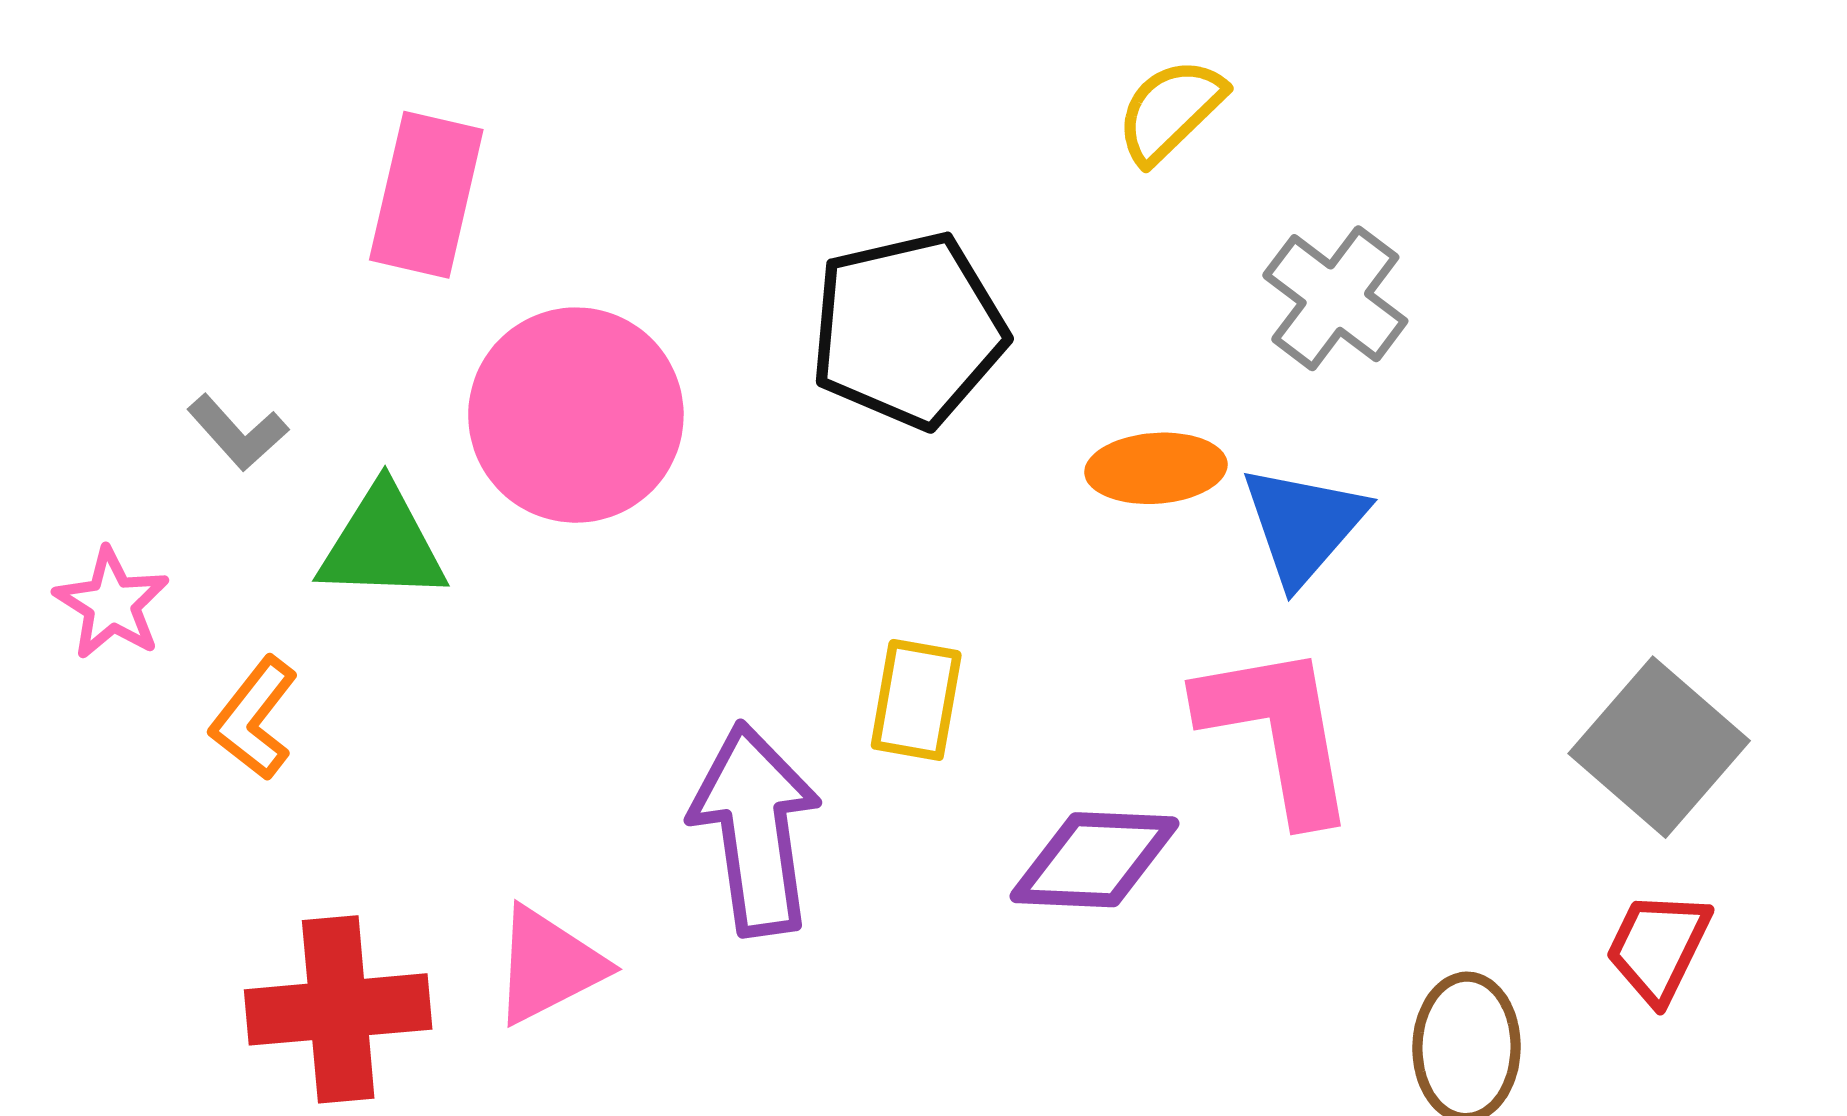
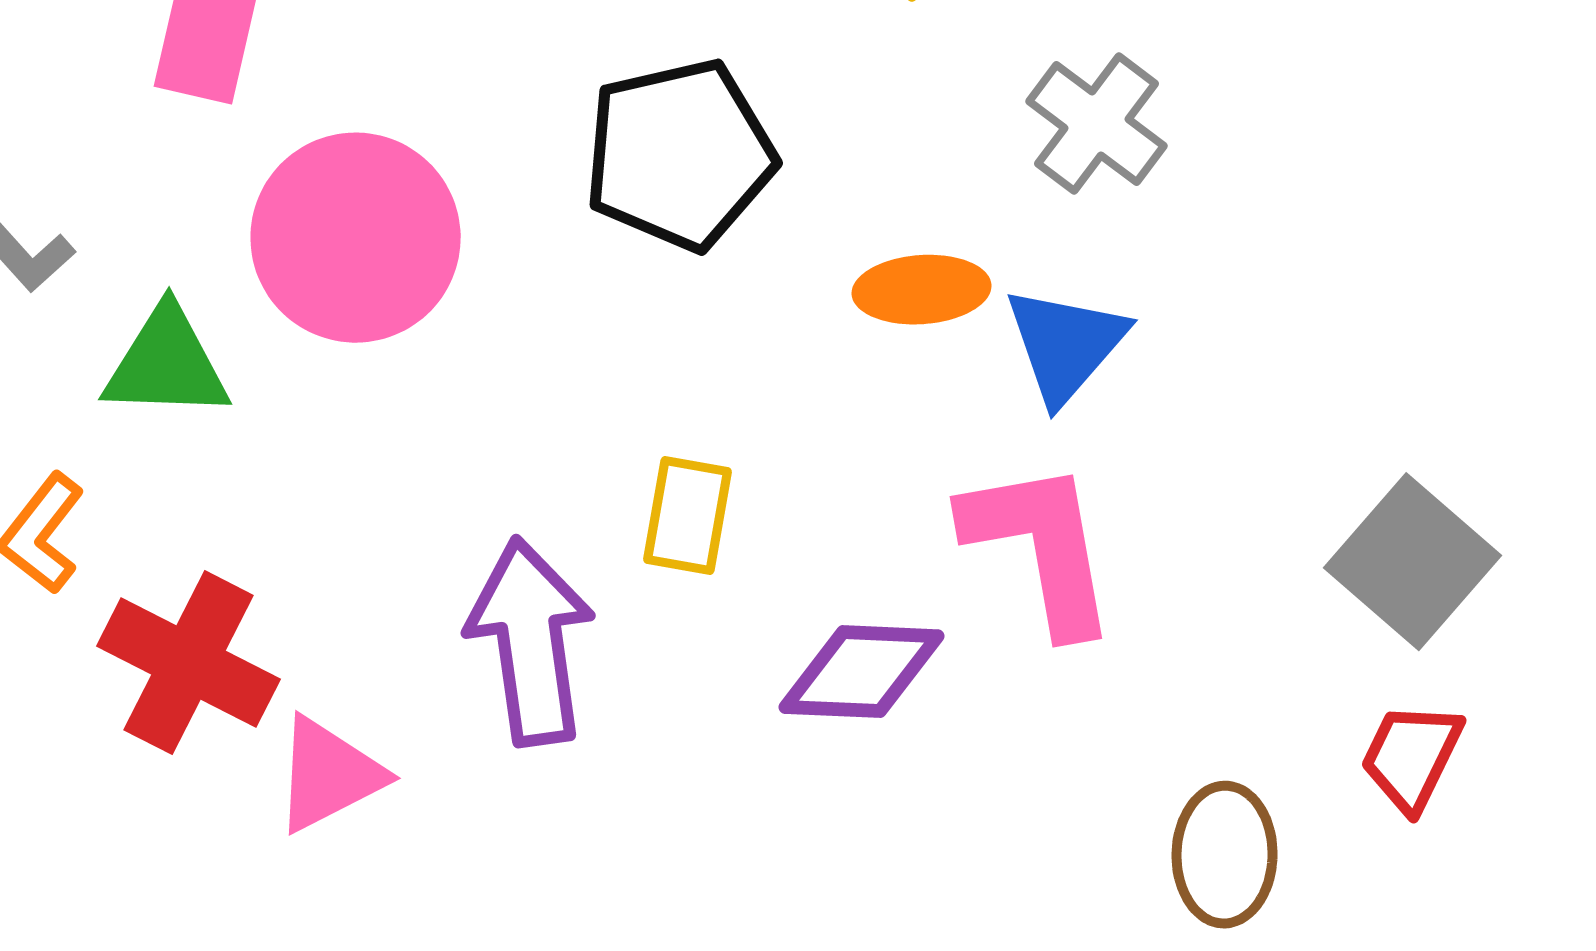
red cross: (338, 1009) -> (189, 663), moved, turned 32

